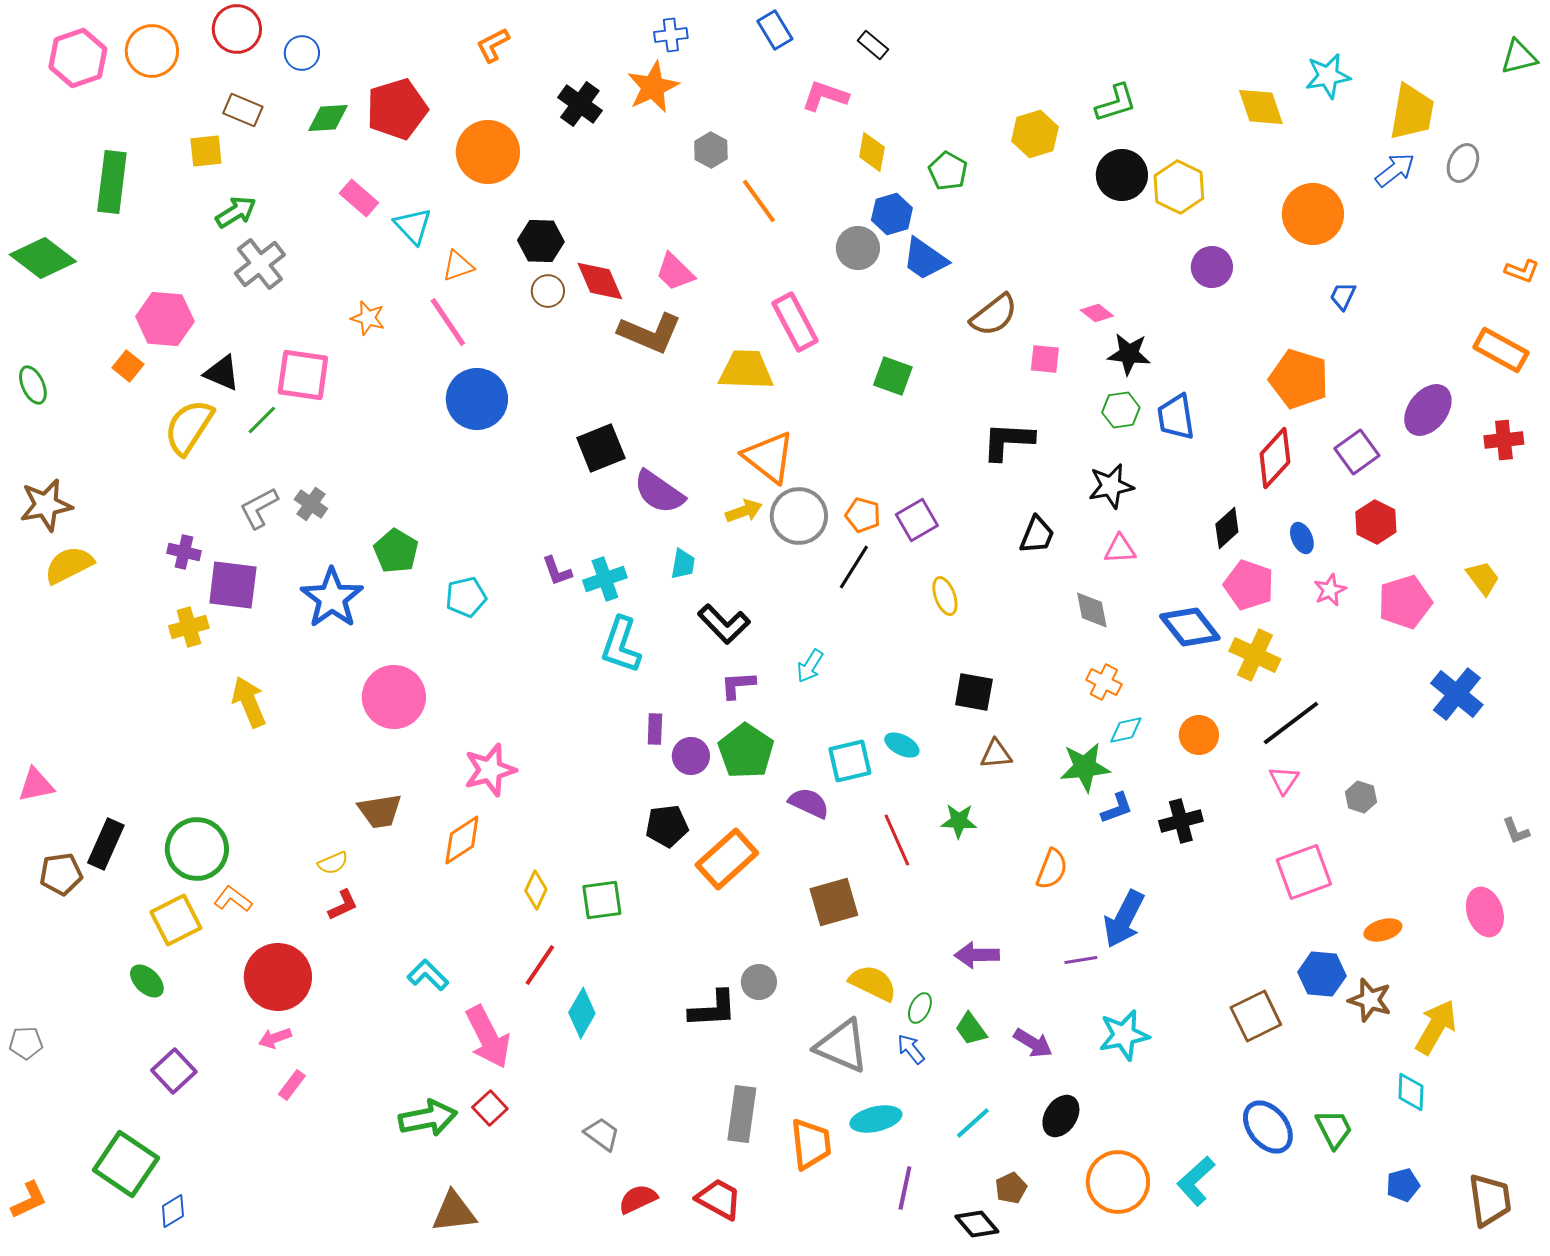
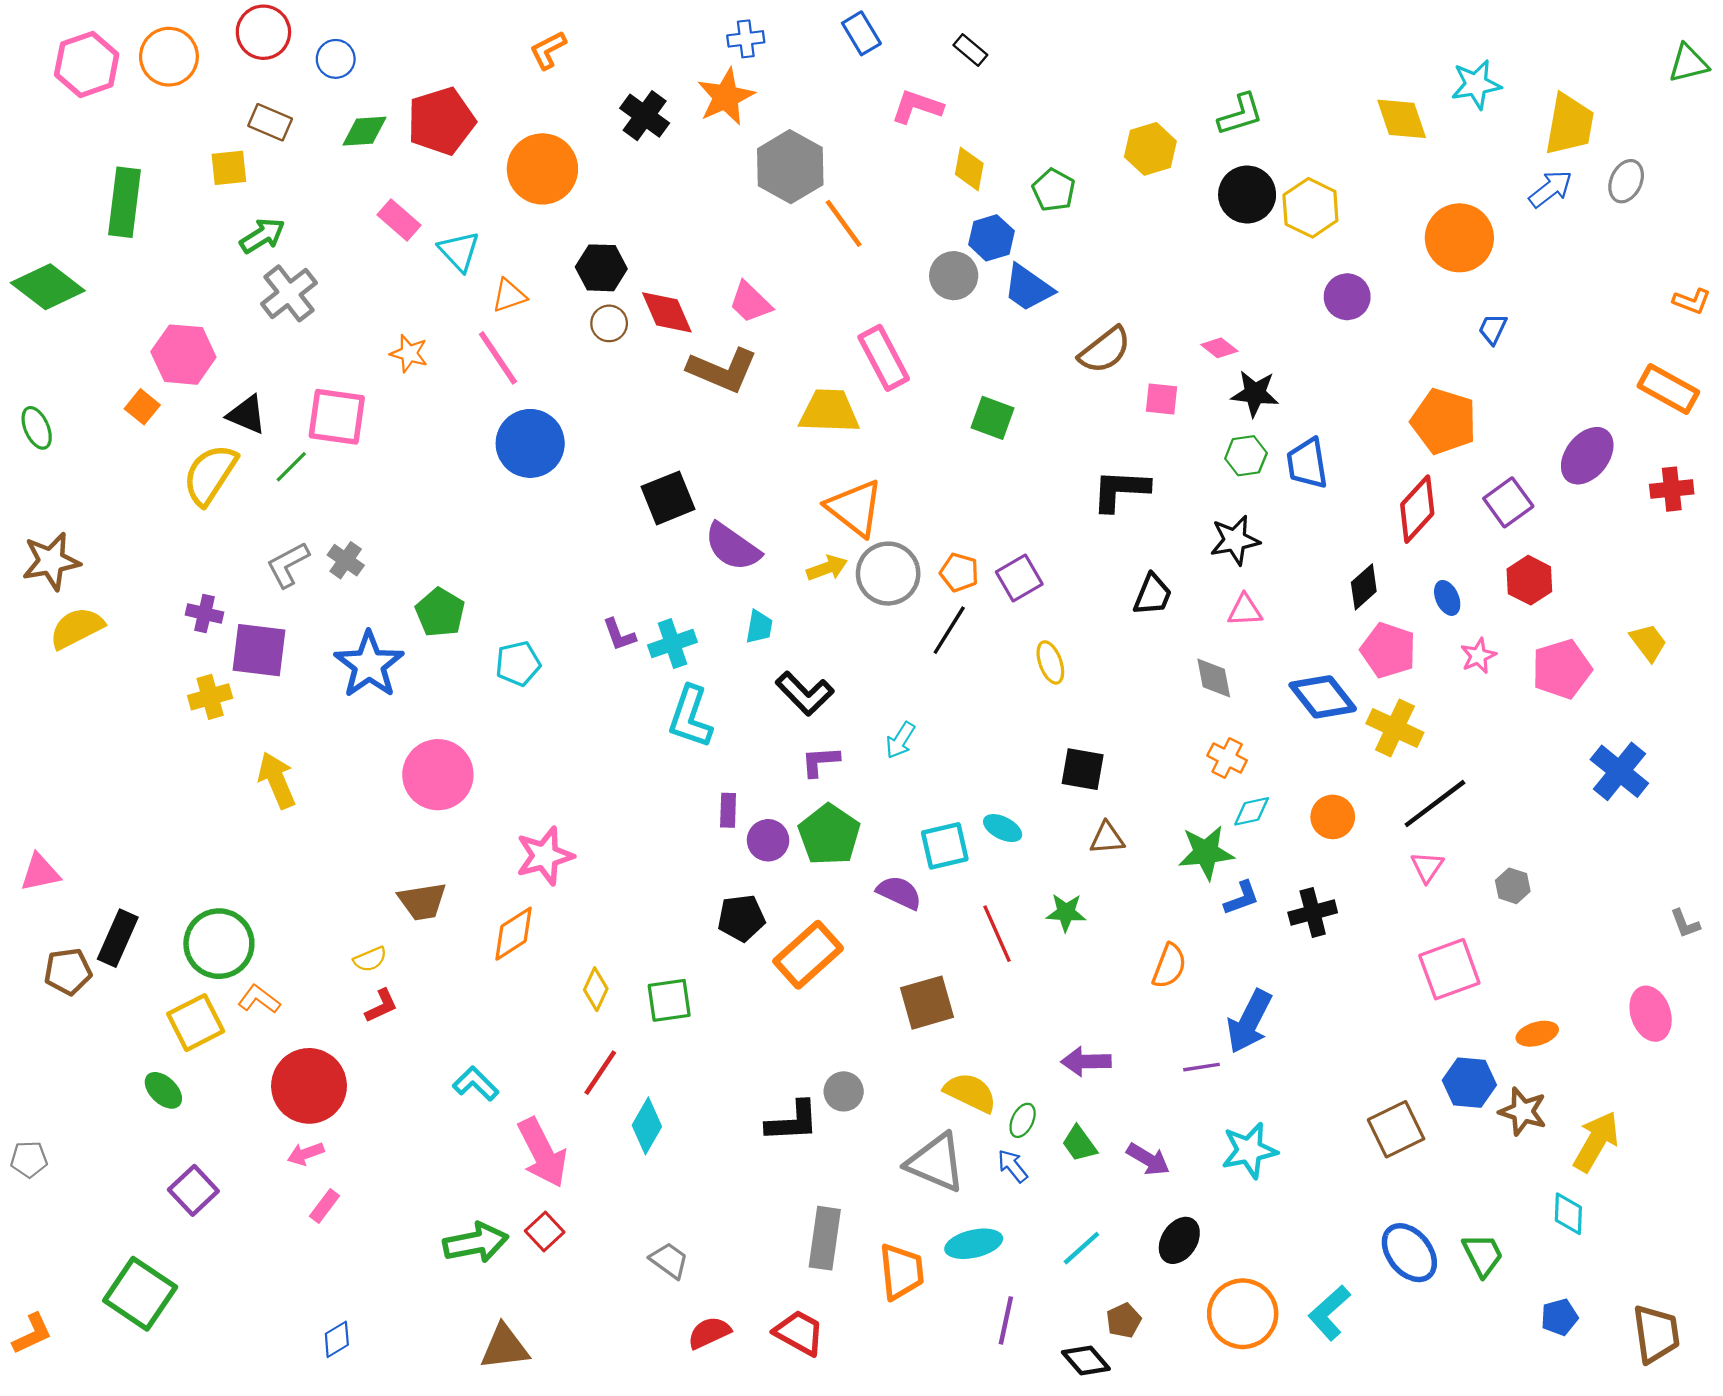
gray hexagon: (711, 150) -> (790, 167), size x1.8
blue diamond: (173, 1211) -> (337, 1339), moved

